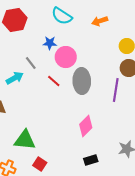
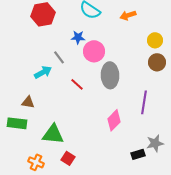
red line: (54, 81) -> (77, 84), moved
purple line: (116, 90) -> (144, 102), moved
black rectangle: (91, 160) -> (138, 154), moved

